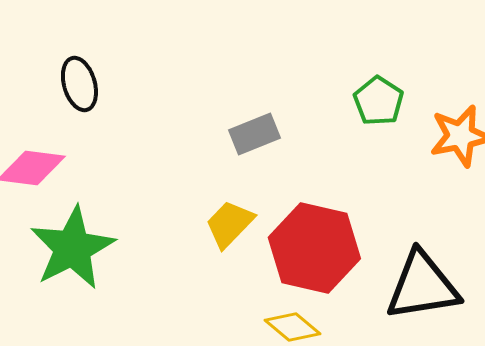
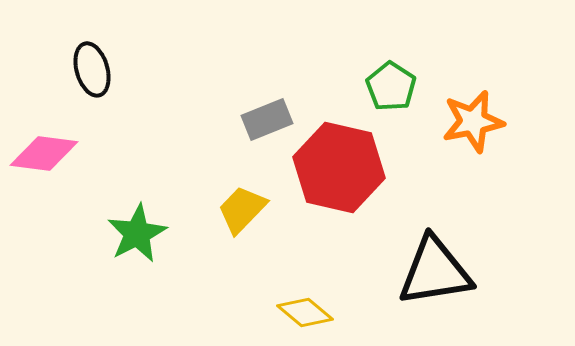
green star: (72, 248) -> (137, 233), moved, size x0.7
red hexagon: (314, 248) -> (339, 167), moved

